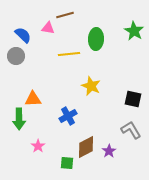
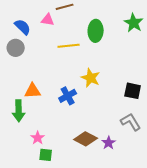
blue cross: (68, 116) -> (68, 96), moved
brown diamond: (86, 147) -> (86, 139), turned 55
green square: (67, 163) -> (46, 155), moved

